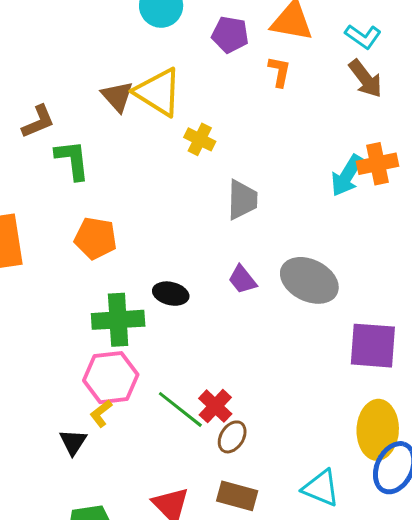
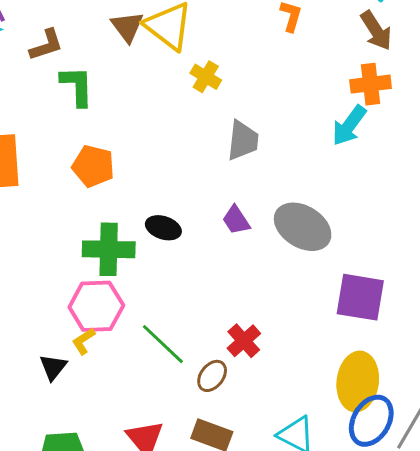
orange cross: (377, 164) -> (371, 84), moved
red cross: (215, 406) -> (244, 341), moved

